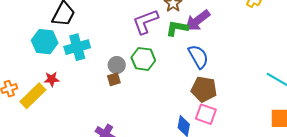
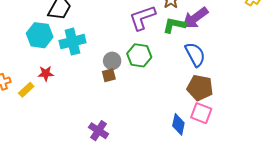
yellow rectangle: (33, 96) -> (26, 90), size x0.6

